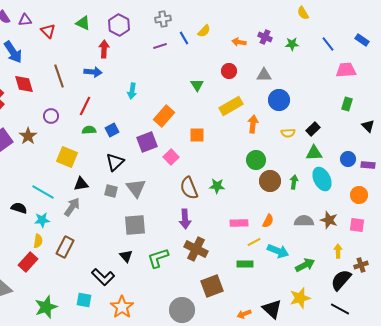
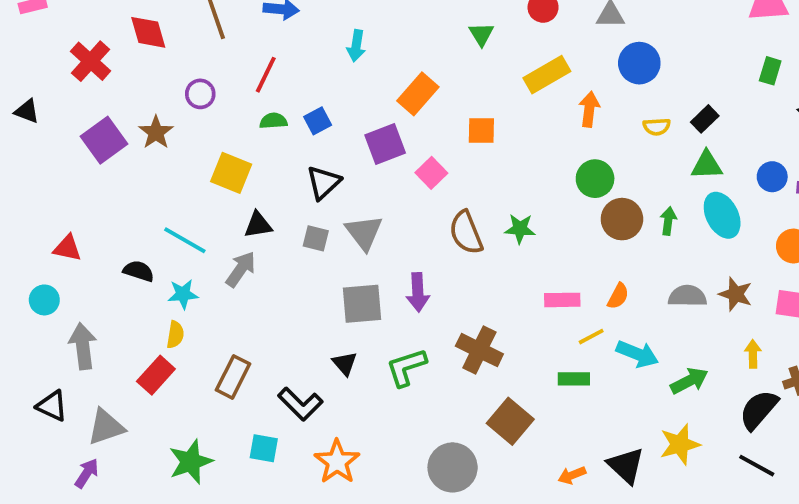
purple arrow: (185, 219) -> (418, 292), moved
brown rectangle: (65, 247) -> (233, 377), moved
brown square: (212, 286) -> (510, 421), turned -30

